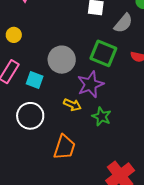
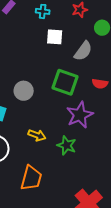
gray circle: (62, 60) -> (24, 91), size x0.7
purple star: (90, 84) -> (80, 115), moved

